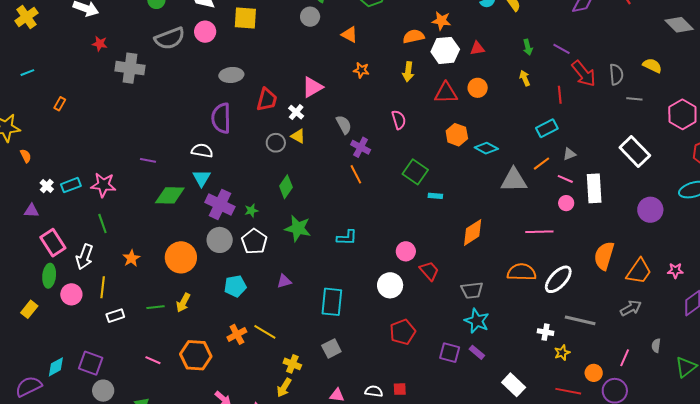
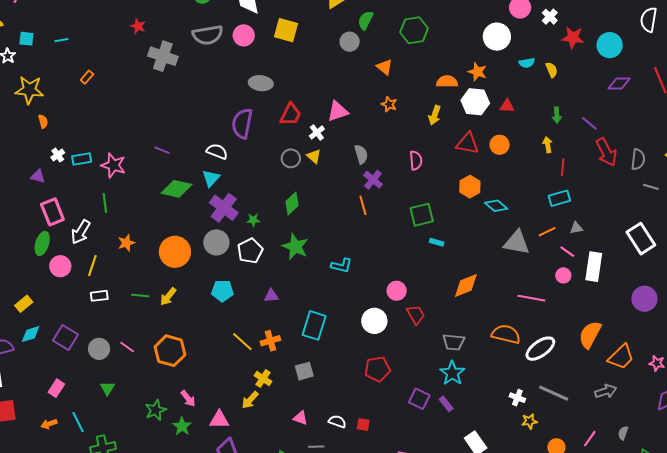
red line: (560, 95) -> (563, 167), moved
green square: (415, 172) -> (422, 215), turned 30
yellow rectangle: (29, 309) -> (24, 304), moved
orange cross: (237, 334) -> (270, 341), moved
gray circle: (103, 391) -> (99, 349), moved

